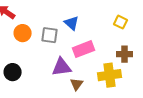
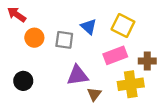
yellow square: (121, 22) -> (123, 25), moved, size x1.5
pink rectangle: (84, 49) -> (115, 55), moved

